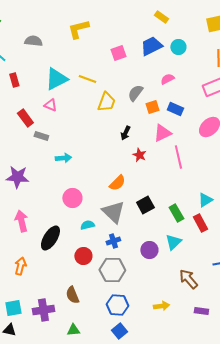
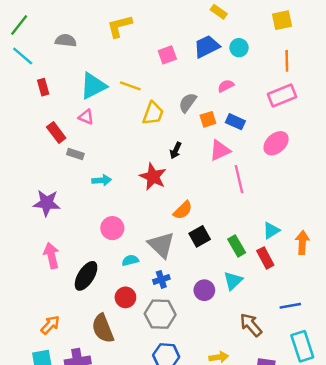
red star: (139, 155) -> (153, 177), moved, size x1.6
orange semicircle: (117, 183) -> (183, 210), moved
orange arrow: (20, 266) -> (50, 325), moved, turned 30
brown semicircle: (72, 295) -> (103, 328), moved, size x1.4

